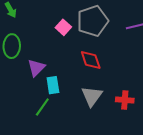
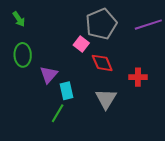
pink square: (63, 27) -> (81, 44), moved
red cross: (125, 100) -> (138, 77), moved

